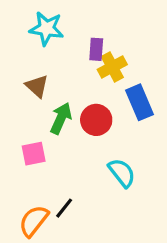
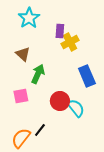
cyan star: (47, 28) -> (29, 18), turned 30
blue rectangle: (140, 102) -> (87, 76), moved
red circle: (96, 120) -> (60, 101), moved

